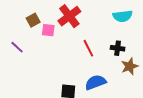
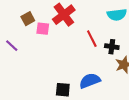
red line: (88, 48) -> (92, 39), moved

